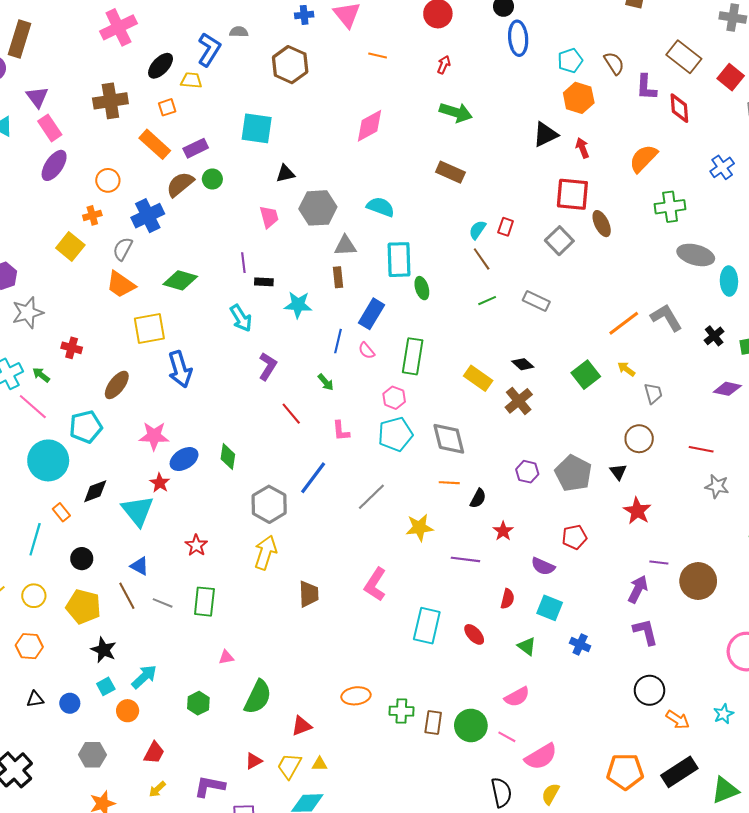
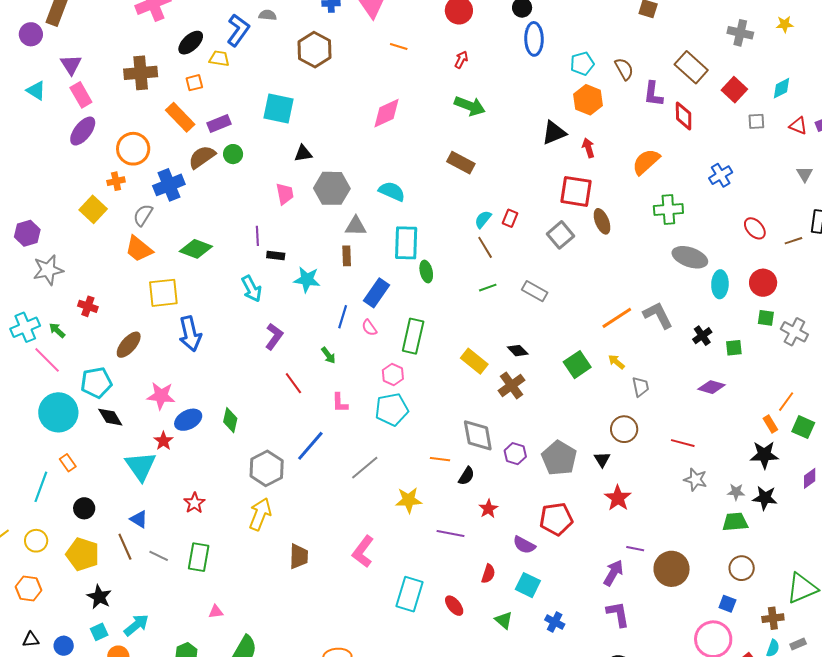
orange circle: (108, 180) -> (133, 149), size x1.4
gray diamond: (449, 439) -> (478, 435), moved
black diamond: (95, 491) -> (110, 417), moved, turned 76
red pentagon: (574, 537) -> (556, 519), size x1.4

